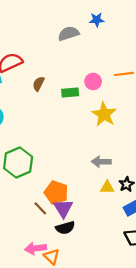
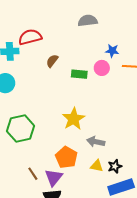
blue star: (97, 20) -> (112, 51), moved
yellow star: (104, 114) -> (74, 119), moved
orange pentagon: (56, 193) -> (66, 157), moved

